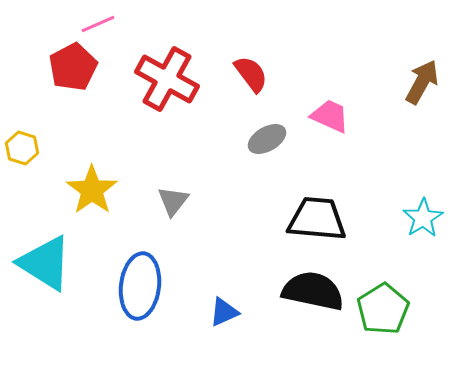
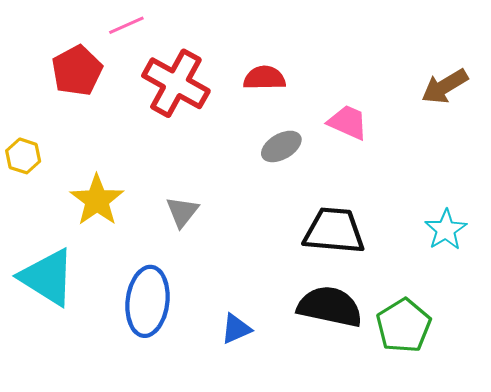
pink line: (98, 24) -> (126, 25), moved
red semicircle: (251, 74) -> (264, 78), turned -54
brown arrow: (422, 82) -> (445, 86), turned -150

